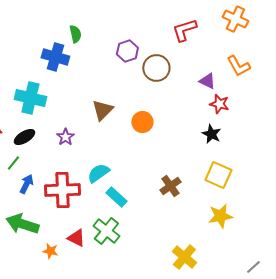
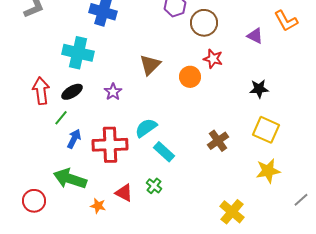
red star: (219, 104) -> (213, 59), moved
black star: (211, 134) -> (259, 89), turned -30
green cross: (106, 231) -> (154, 186), size x0.6
gray line: (253, 267) -> (301, 200), moved

